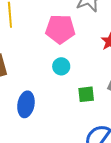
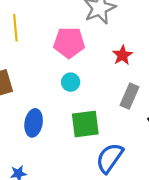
green square: (86, 94) -> (85, 124), moved, size x1.6

